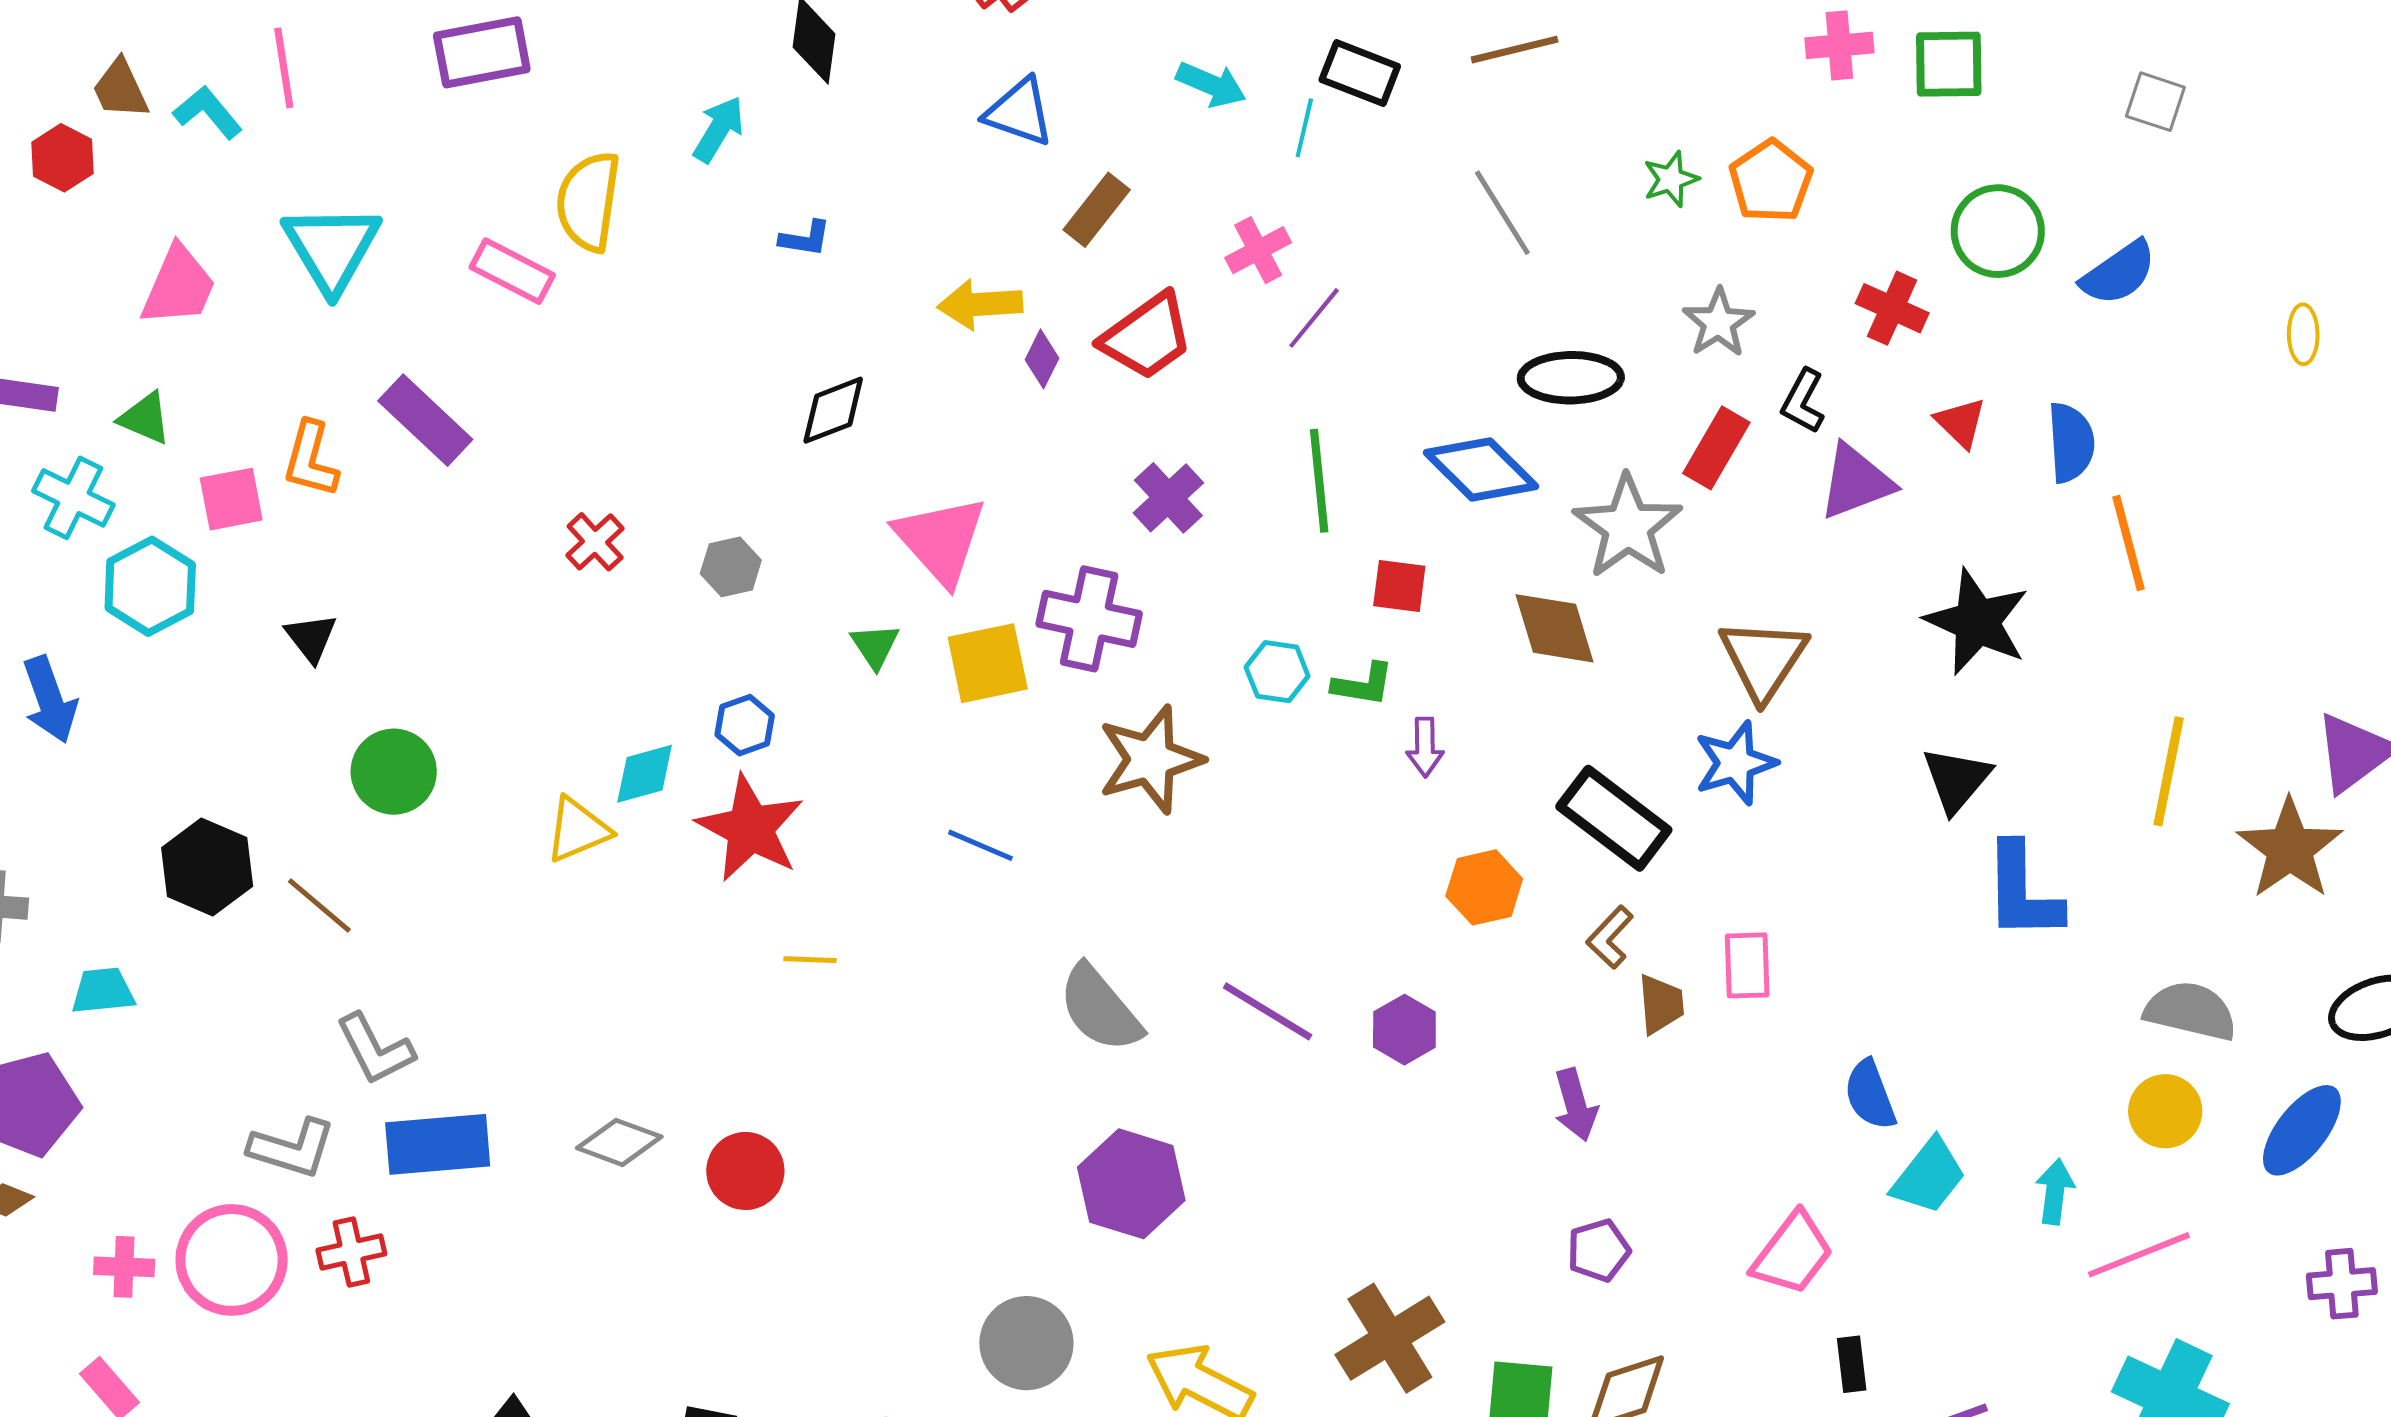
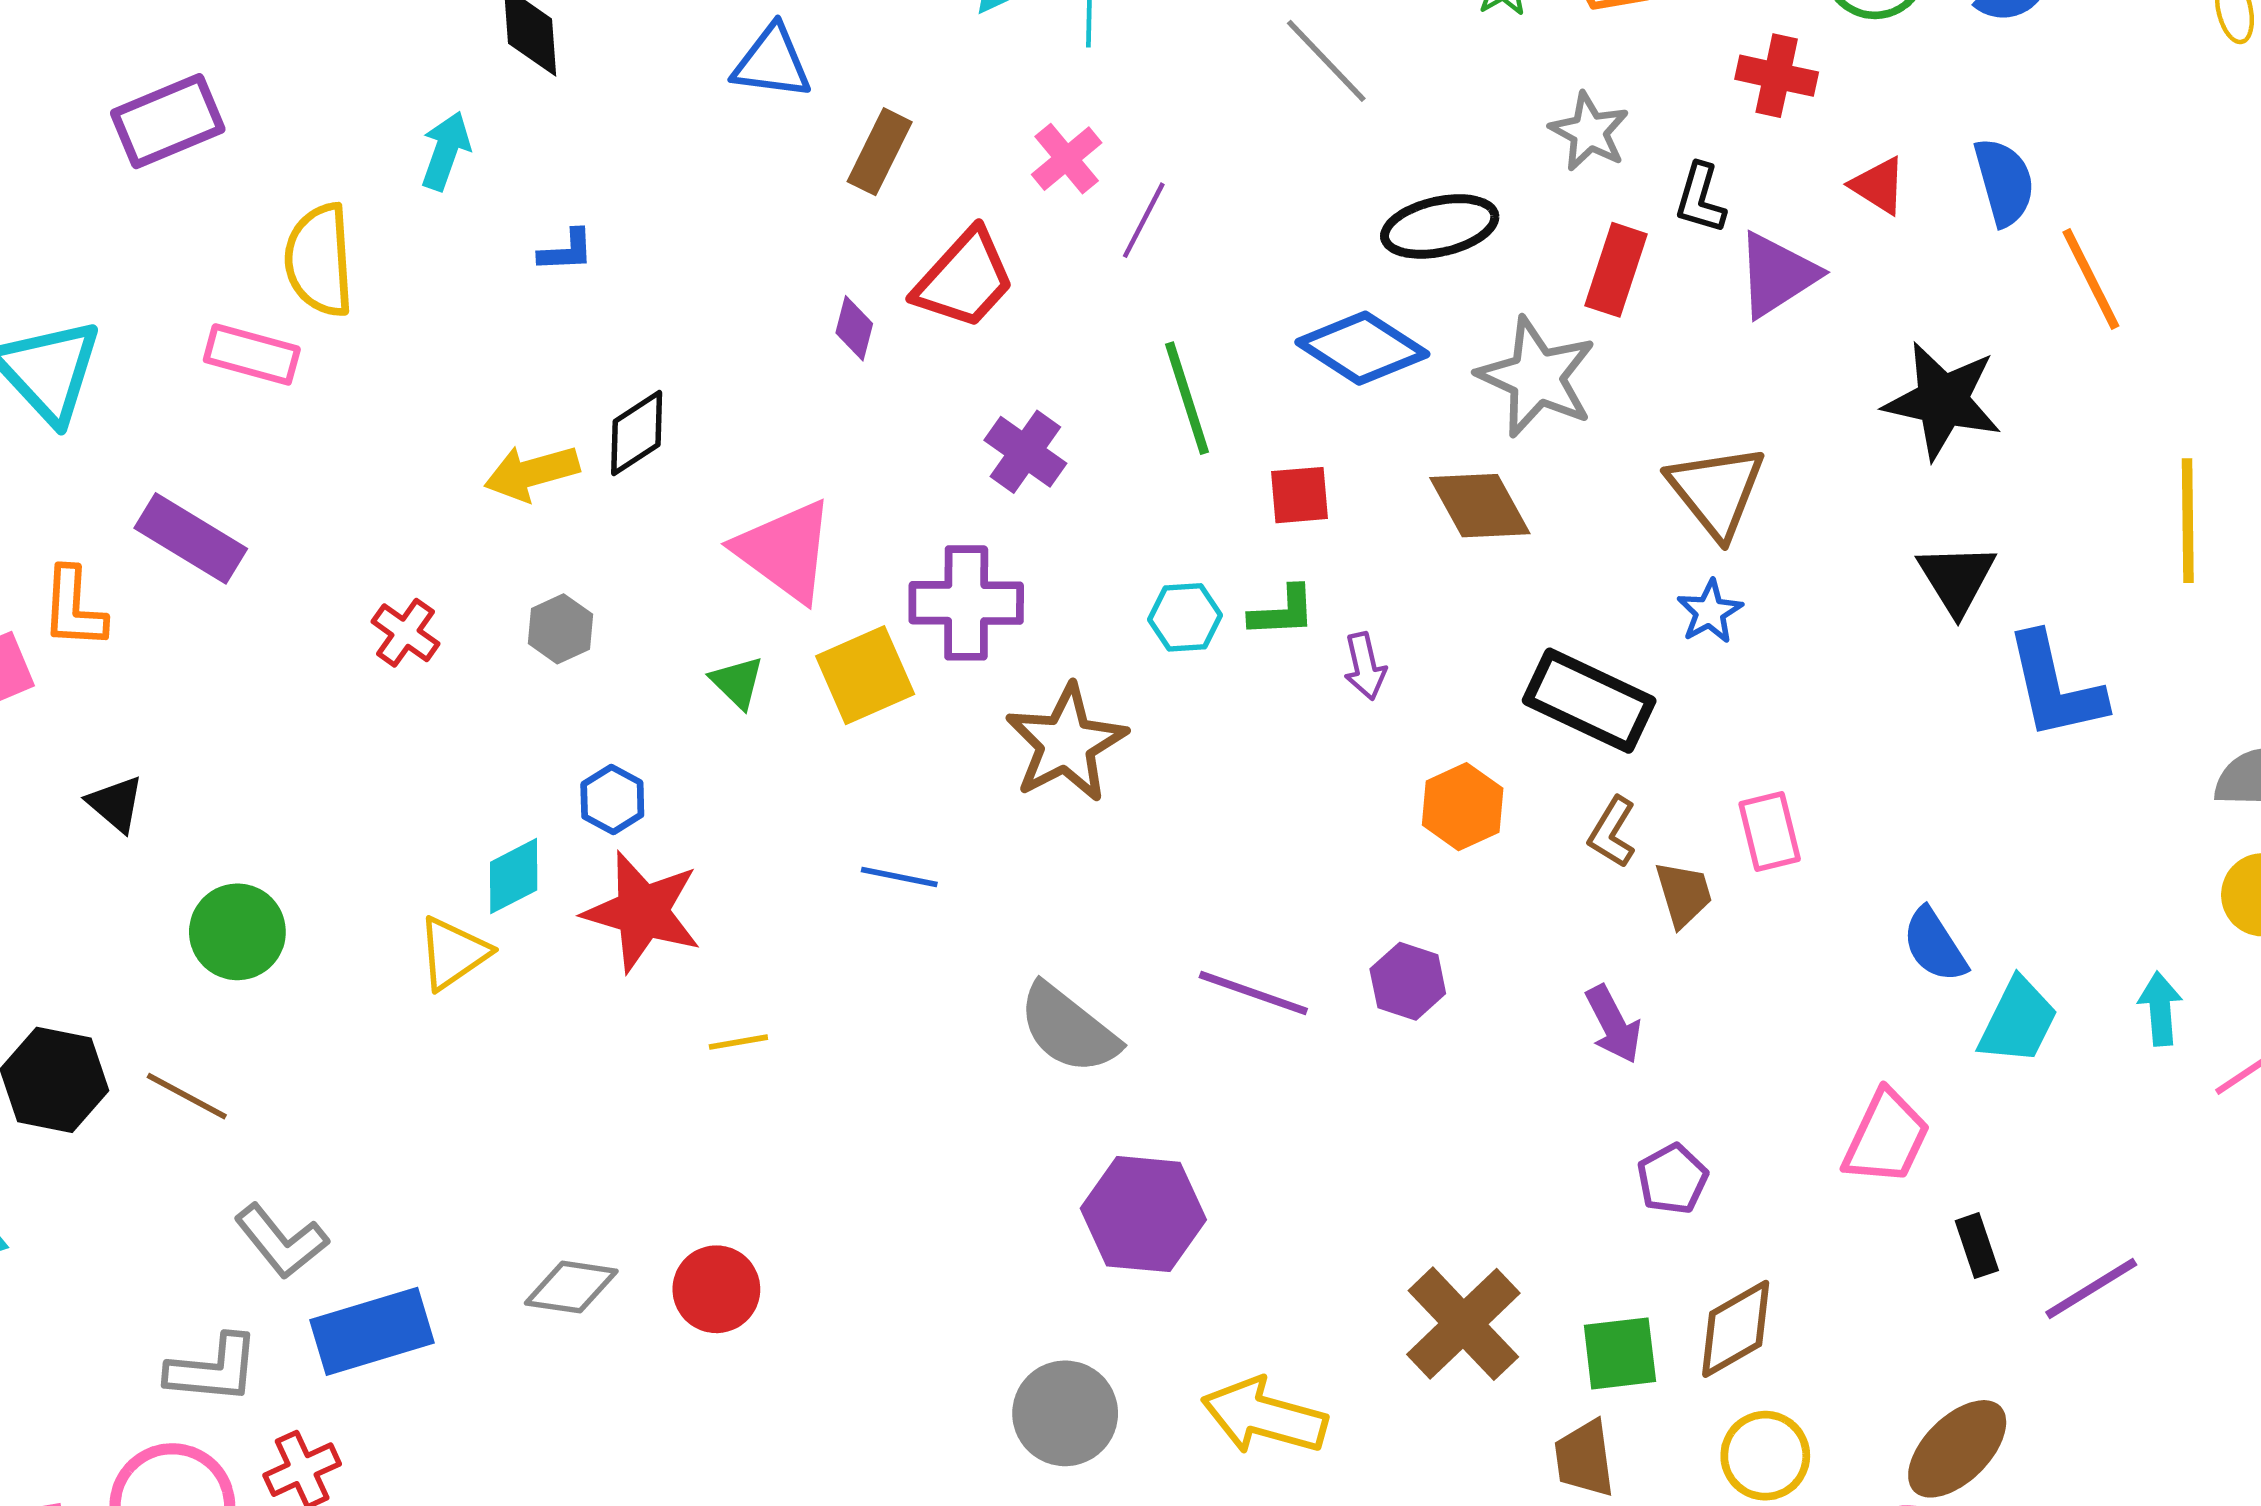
yellow arrow: (980, 304) -> (532, 473), moved
blue star: (1735, 763) -> (1710, 612), size x0.7

